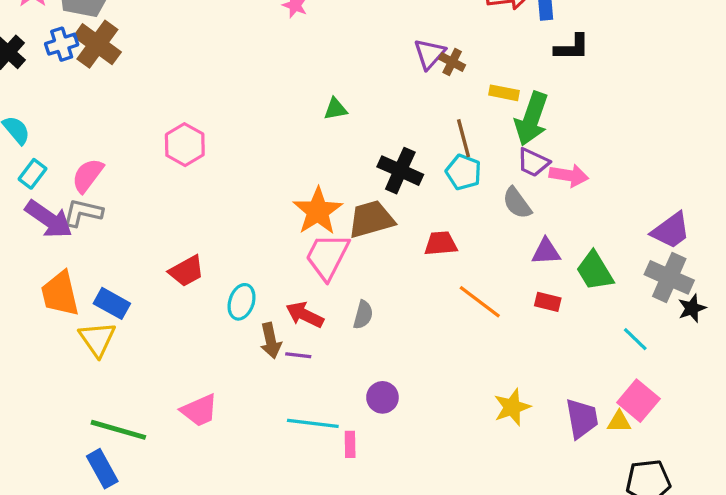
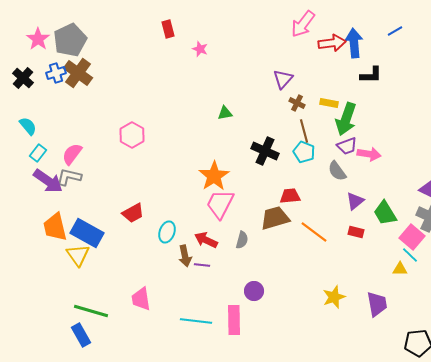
brown cross: (452, 62) -> (297, 103), moved
purple trapezoid: (533, 162) -> (347, 146), turned -45
brown trapezoid: (371, 219) -> (275, 218), moved
purple triangle: (546, 252) -> (355, 201), turned -36
blue rectangle: (112, 303) -> (87, 233), size x1.5
pink square: (638, 401) -> (412, 237), moved
pink trapezoid: (199, 410) -> (141, 299), turned 105
yellow triangle: (619, 422) -> (400, 269), moved
cyan line: (313, 423) -> (196, 321), moved
pink rectangle: (350, 444) -> (234, 320), size x1.8

